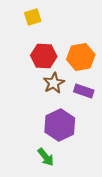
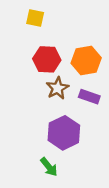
yellow square: (33, 17) -> (35, 18), turned 30

